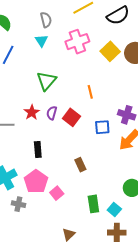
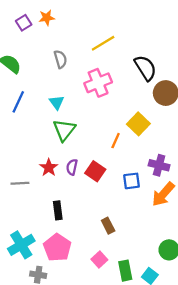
black semicircle: (118, 16) -> (145, 68), moved, turned -90
cyan triangle: (41, 41) -> (57, 102), moved
yellow square: (110, 51) -> (138, 124), moved
orange line: (90, 92) -> (116, 141), turned 40
pink square: (57, 193) -> (99, 259), moved

